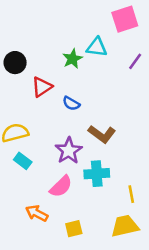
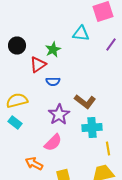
green star: (72, 59) -> (53, 50), moved
blue semicircle: (71, 103) -> (53, 82), moved, turned -32
cyan rectangle: (23, 161) -> (15, 122), moved
cyan cross: (97, 174) -> (92, 128), moved

